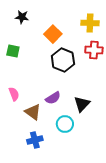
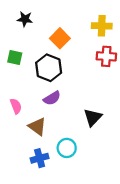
black hexagon: (63, 60) -> (49, 68), moved
purple semicircle: (53, 98) -> (52, 98), moved
cyan circle: (65, 124) -> (67, 148), moved

